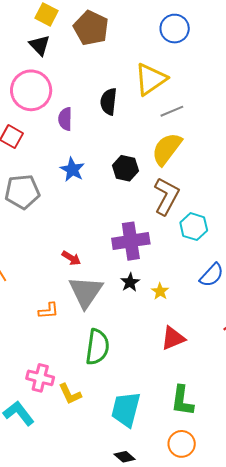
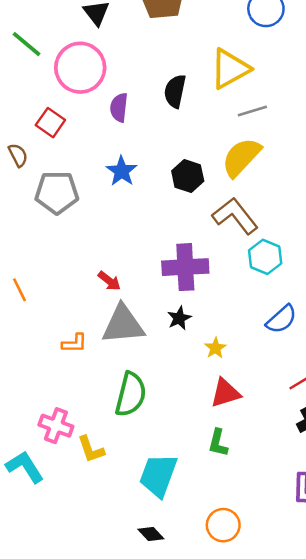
brown L-shape: (166, 196) -> (235, 216), turned -72
yellow star: (160, 291) -> (215, 348), moved
gray triangle: (86, 292) -> (123, 325), turned 45
green L-shape: (182, 401) -> (218, 443), moved, size x0.7

